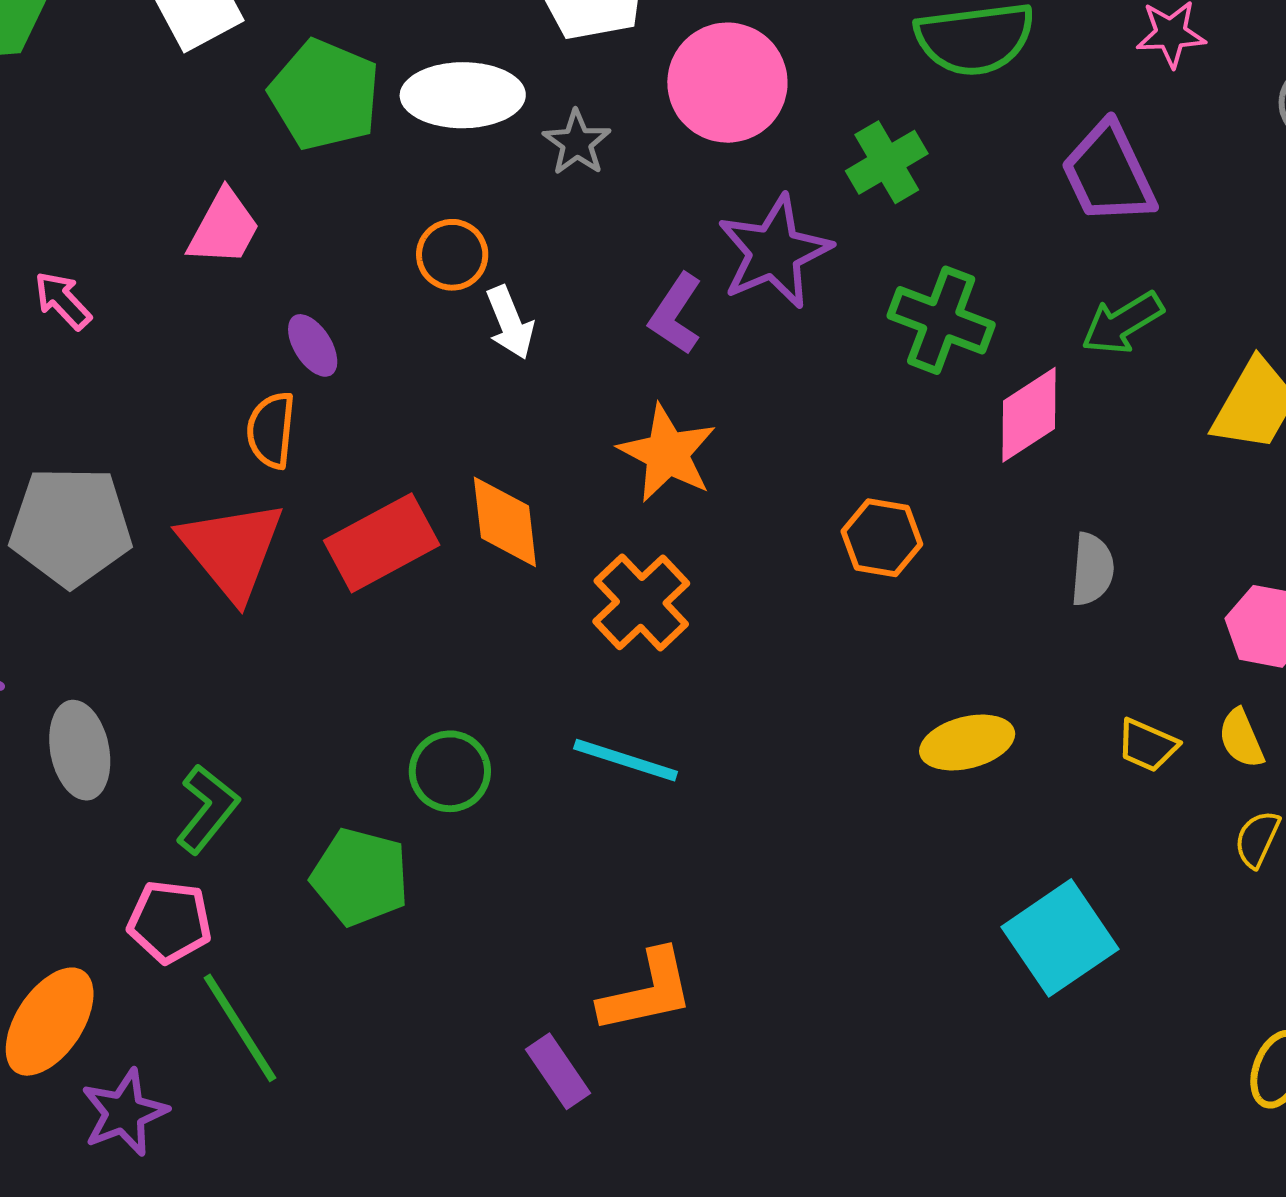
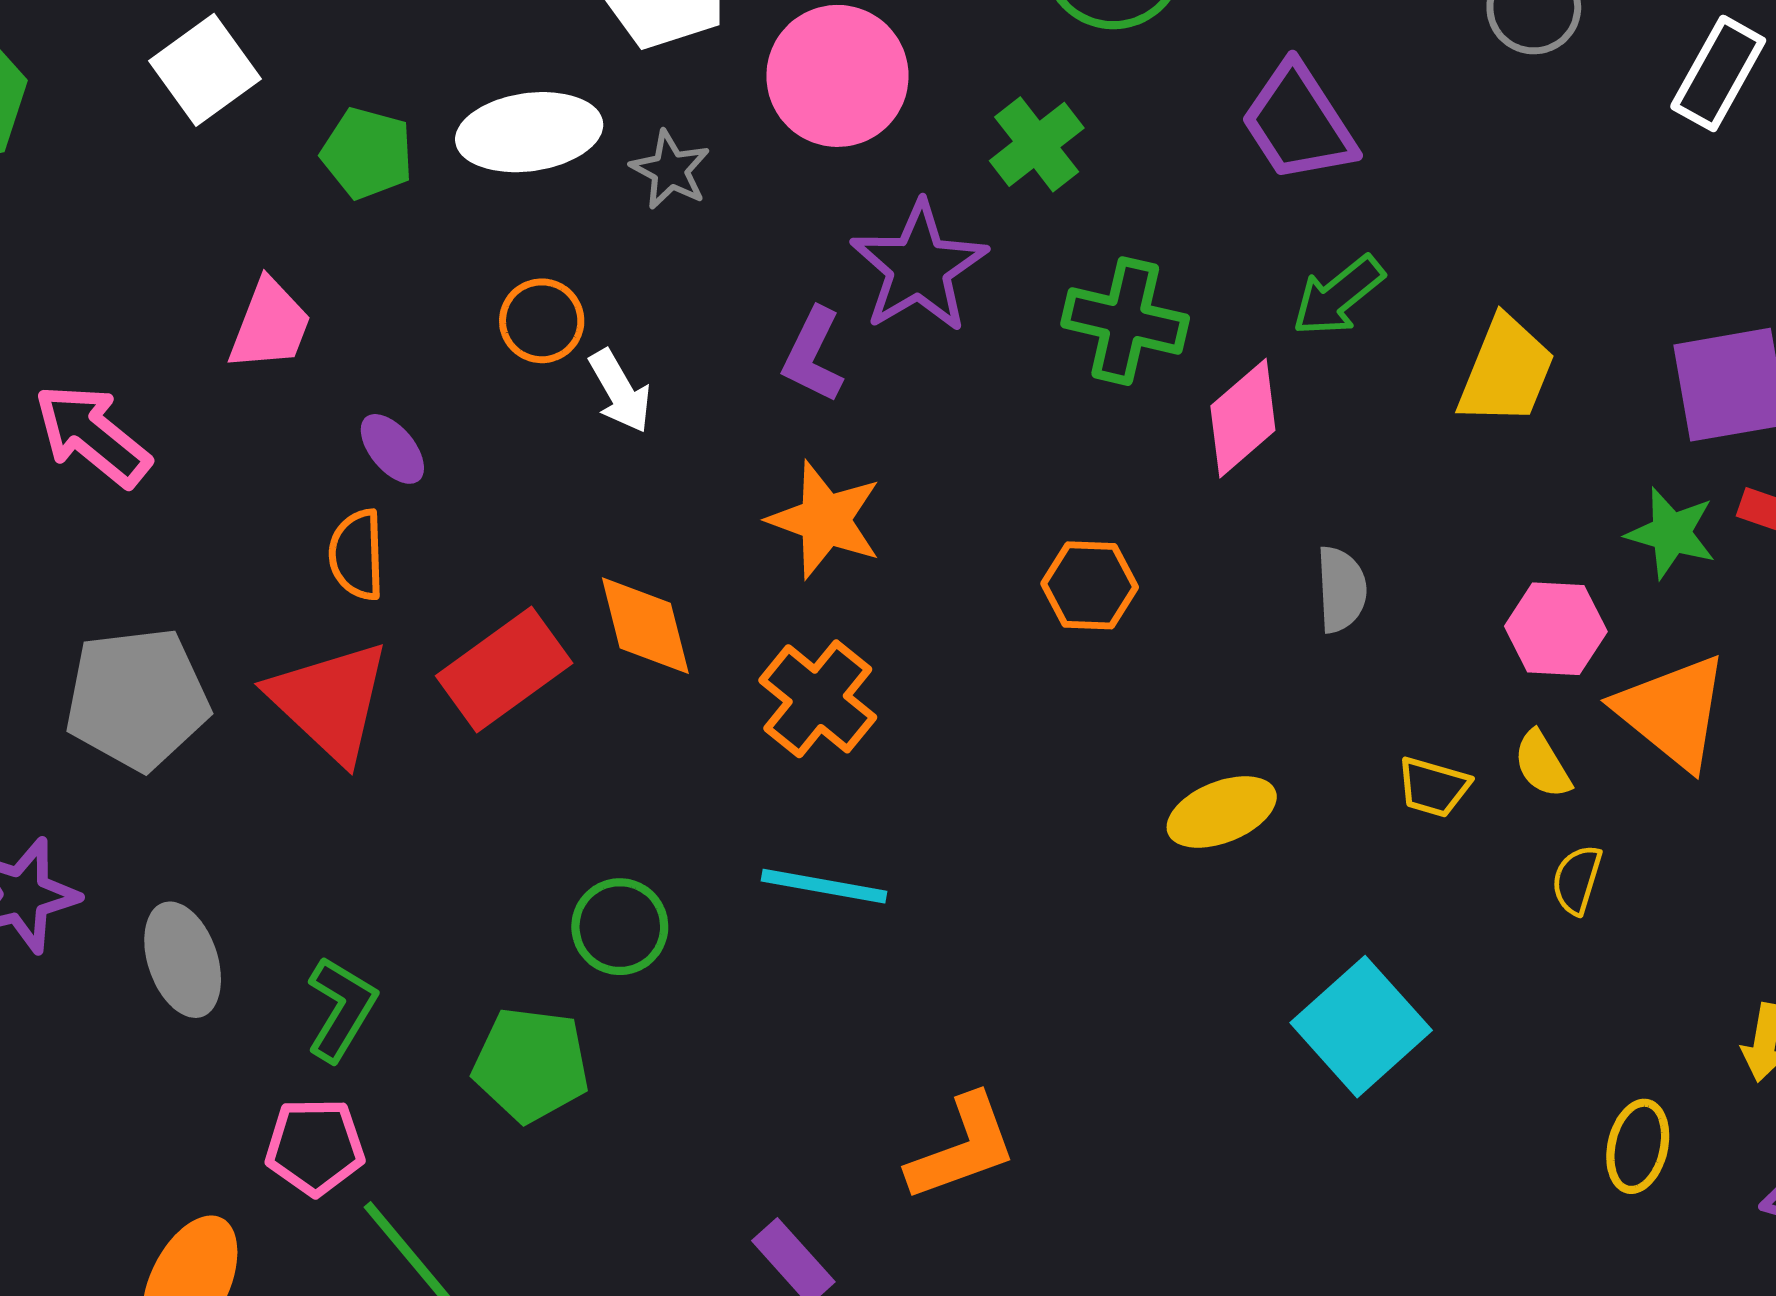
green pentagon: (325, 95) -> (367, 153), size x0.7
pink arrow: (63, 300) -> (92, 435), size x1.6
orange L-shape: (647, 992) -> (962, 1148), moved

